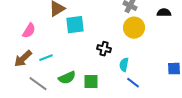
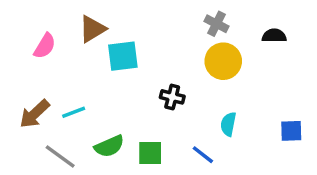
pink semicircle: (29, 31) -> (45, 46), moved
cyan semicircle: (124, 65) -> (228, 124), moved
blue line: (133, 83) -> (203, 155), moved

